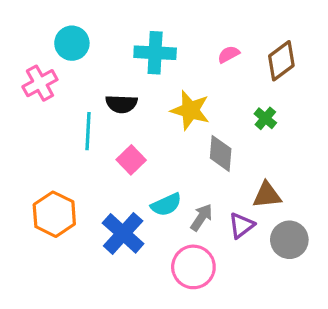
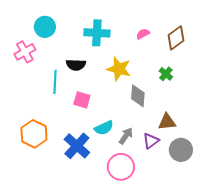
pink square: (131, 160) -> (82, 100), turned -30

